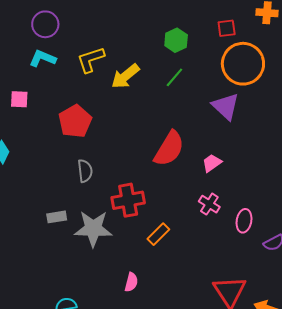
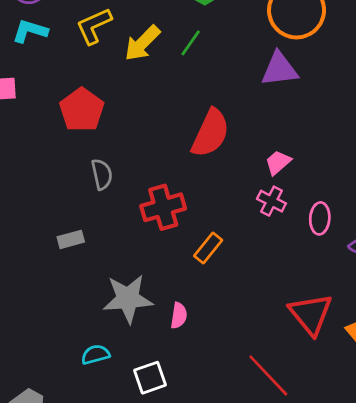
green line: (174, 77) -> (191, 43), moved
purple triangle: (226, 106) -> (279, 69), turned -44
pink trapezoid: (212, 163) -> (278, 162), moved
gray star: (93, 229) -> (128, 299), moved

